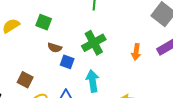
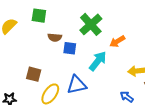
orange arrow: (136, 52) -> (117, 41), moved, turned 63
cyan arrow: (92, 81) -> (98, 61), turned 60

